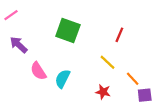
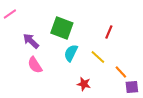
purple arrow: (19, 45) -> (31, 41), moved
cyan semicircle: (62, 79) -> (71, 53), moved
red star: (103, 92) -> (84, 84), moved

